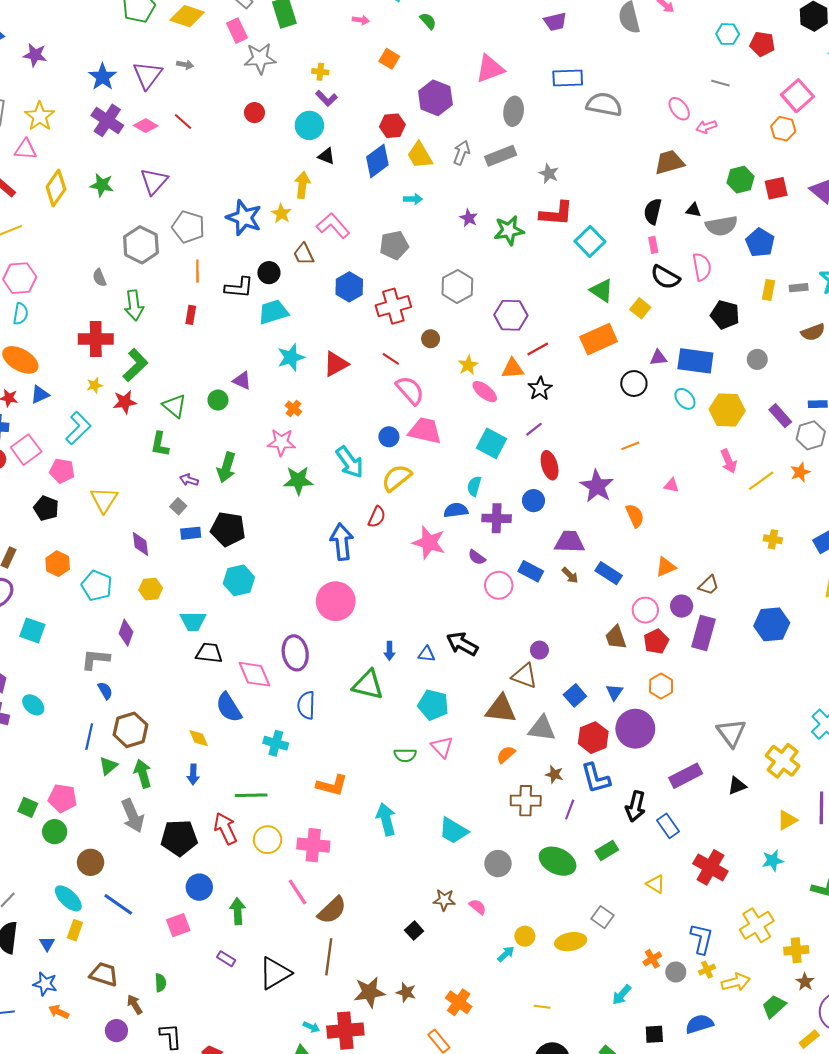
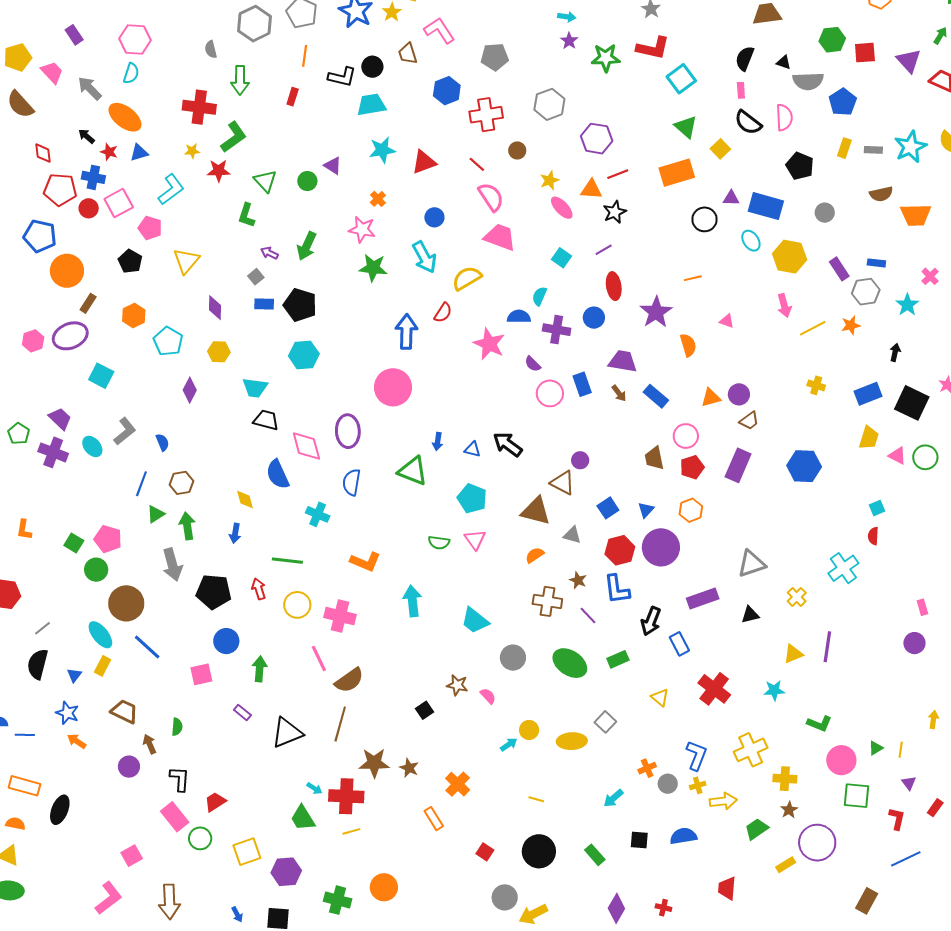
cyan arrow: (413, 199) -> (567, 17), moved
blue circle: (389, 437) -> (434, 217), moved
cyan square: (491, 443) -> (561, 258), size x0.7
blue rectangle: (531, 571) -> (582, 384), turned 35
purple circle: (682, 606) -> (739, 394), moved
gray L-shape: (95, 659) -> (125, 431), moved, turned 128
gray triangle: (542, 729) -> (572, 535), size x0.7
brown hexagon: (130, 730) -> (181, 483), size x0.7
gray triangle: (731, 733) -> (752, 564), turned 40
yellow cross: (783, 761) -> (797, 597), size x0.6
purple line: (570, 809) -> (588, 616), turned -72
red arrow: (225, 829) -> (259, 589), size x0.7
brown circle: (91, 862) -> (126, 603), size x1.4

